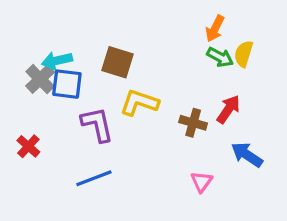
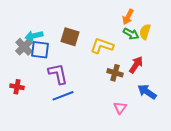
yellow L-shape: (139, 103) -> (102, 46), moved
red cross: (28, 146) -> (17, 87), turned -32
blue line: (94, 178) -> (63, 96), moved

